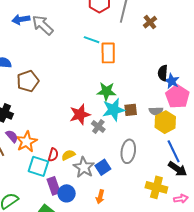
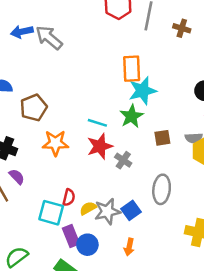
brown cross: (150, 22) -> (182, 28), turned -32
cyan line: (92, 40) -> (97, 123), moved
green star: (106, 91) -> (131, 116), turned -30
cyan star: (114, 110) -> (143, 91), moved
orange star: (27, 142) -> (55, 143), moved, turned 30
yellow semicircle: (68, 155) -> (88, 208), moved
gray star: (84, 167) -> (107, 212), turned 30

